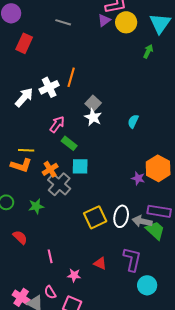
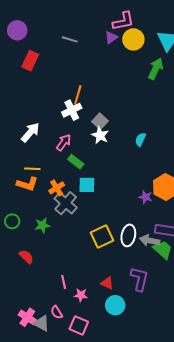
green arrow: (148, 51) -> (156, 69), size x1.5
white cross: (49, 87) -> (72, 110), moved
white arrow: (24, 97) -> (30, 132), moved
pink line: (50, 256) -> (64, 282), moved
cyan circle: (147, 285) -> (115, 305), moved

